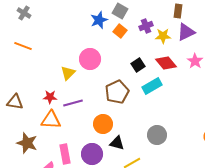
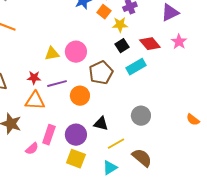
yellow star: (163, 36) -> (120, 25), moved
pink circle: (90, 59) -> (76, 52), moved
yellow triangle: (68, 73) -> (52, 54), turned 35
orange circle: (103, 124) -> (80, 96), moved
pink rectangle: (65, 154) -> (49, 135), turned 30

